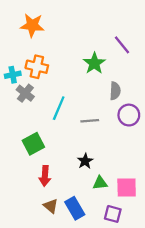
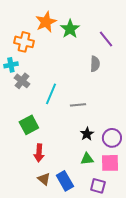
orange star: (32, 25) -> (46, 22), moved, turned -30
green star: (94, 63) -> (70, 29), moved
orange cross: (37, 67) -> (24, 42), moved
gray semicircle: (115, 91) -> (95, 64), moved
purple circle: (129, 115) -> (112, 138), moved
black star: (85, 161) -> (87, 134), moved

